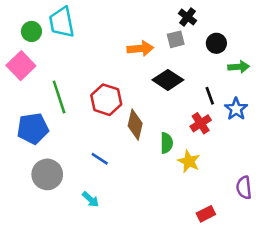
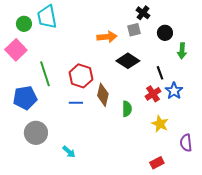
green arrow: (239, 67) -> (182, 51), turned 98
blue star: (236, 109) -> (174, 91), moved
blue line: (100, 159) -> (76, 103), moved, turned -32
yellow star: (189, 161) -> (160, 124), moved

